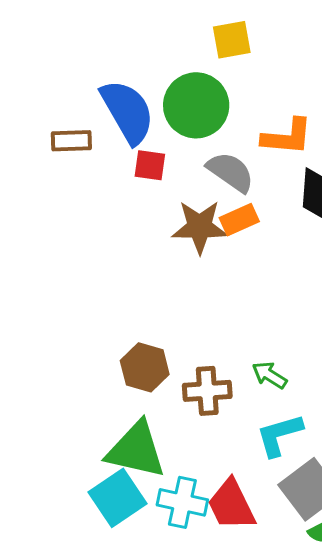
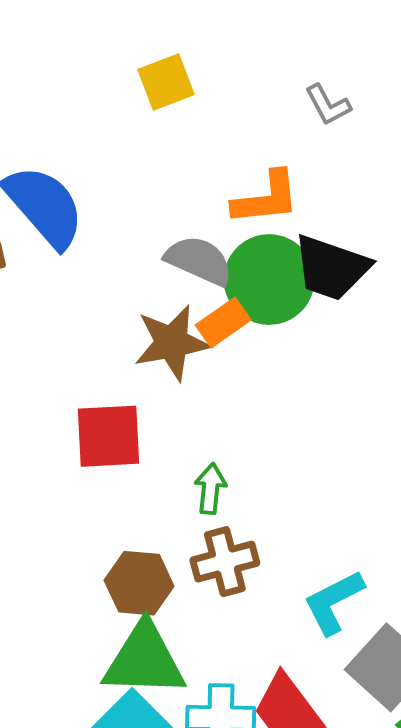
green circle: (196, 105) -> (269, 280), moved
red square: (150, 165) -> (109, 436), moved, size x1.6
brown hexagon: (145, 367) -> (139, 583), moved
green arrow: (269, 375) -> (210, 489), moved, turned 75

